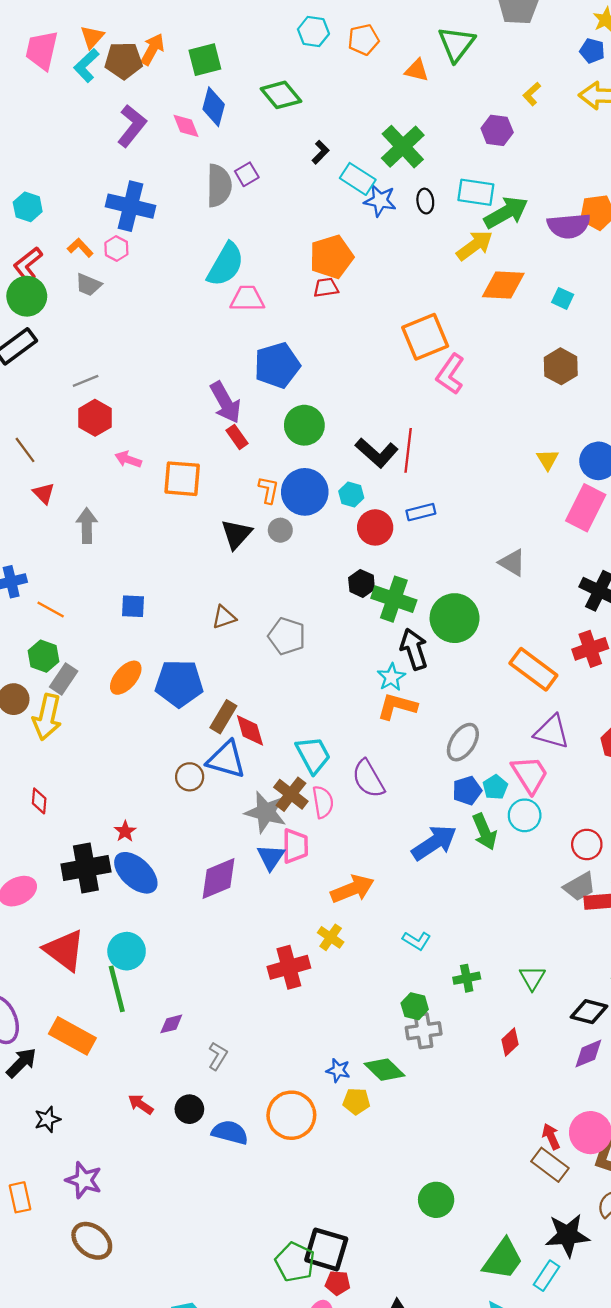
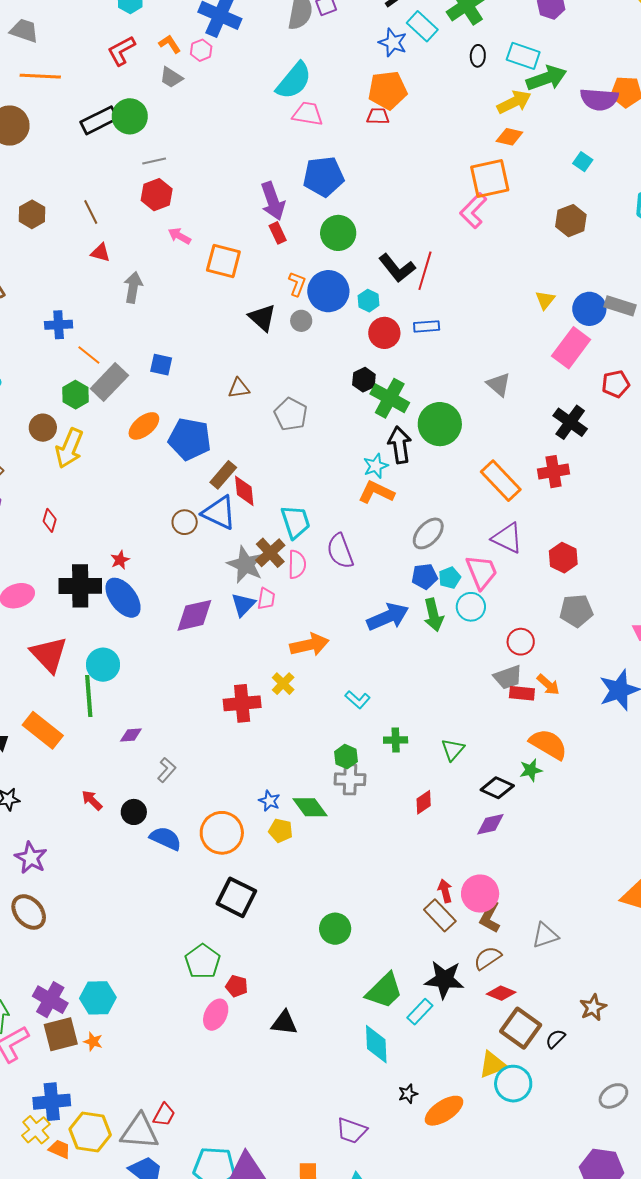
blue star: (380, 201) -> (393, 42), moved
orange diamond: (503, 285) -> (509, 137), moved, size x0.7
green circle: (27, 296) -> (130, 116), moved
orange square: (425, 337) -> (490, 178), moved
red triangle: (44, 493) -> (100, 253), turned -40
black triangle: (236, 534) -> (262, 318), turned -40
gray rectangle: (64, 679) -> (109, 382), moved, size x1.4
pink trapezoid: (295, 846) -> (266, 599), size x0.7
black square: (326, 1249) -> (236, 897), moved

